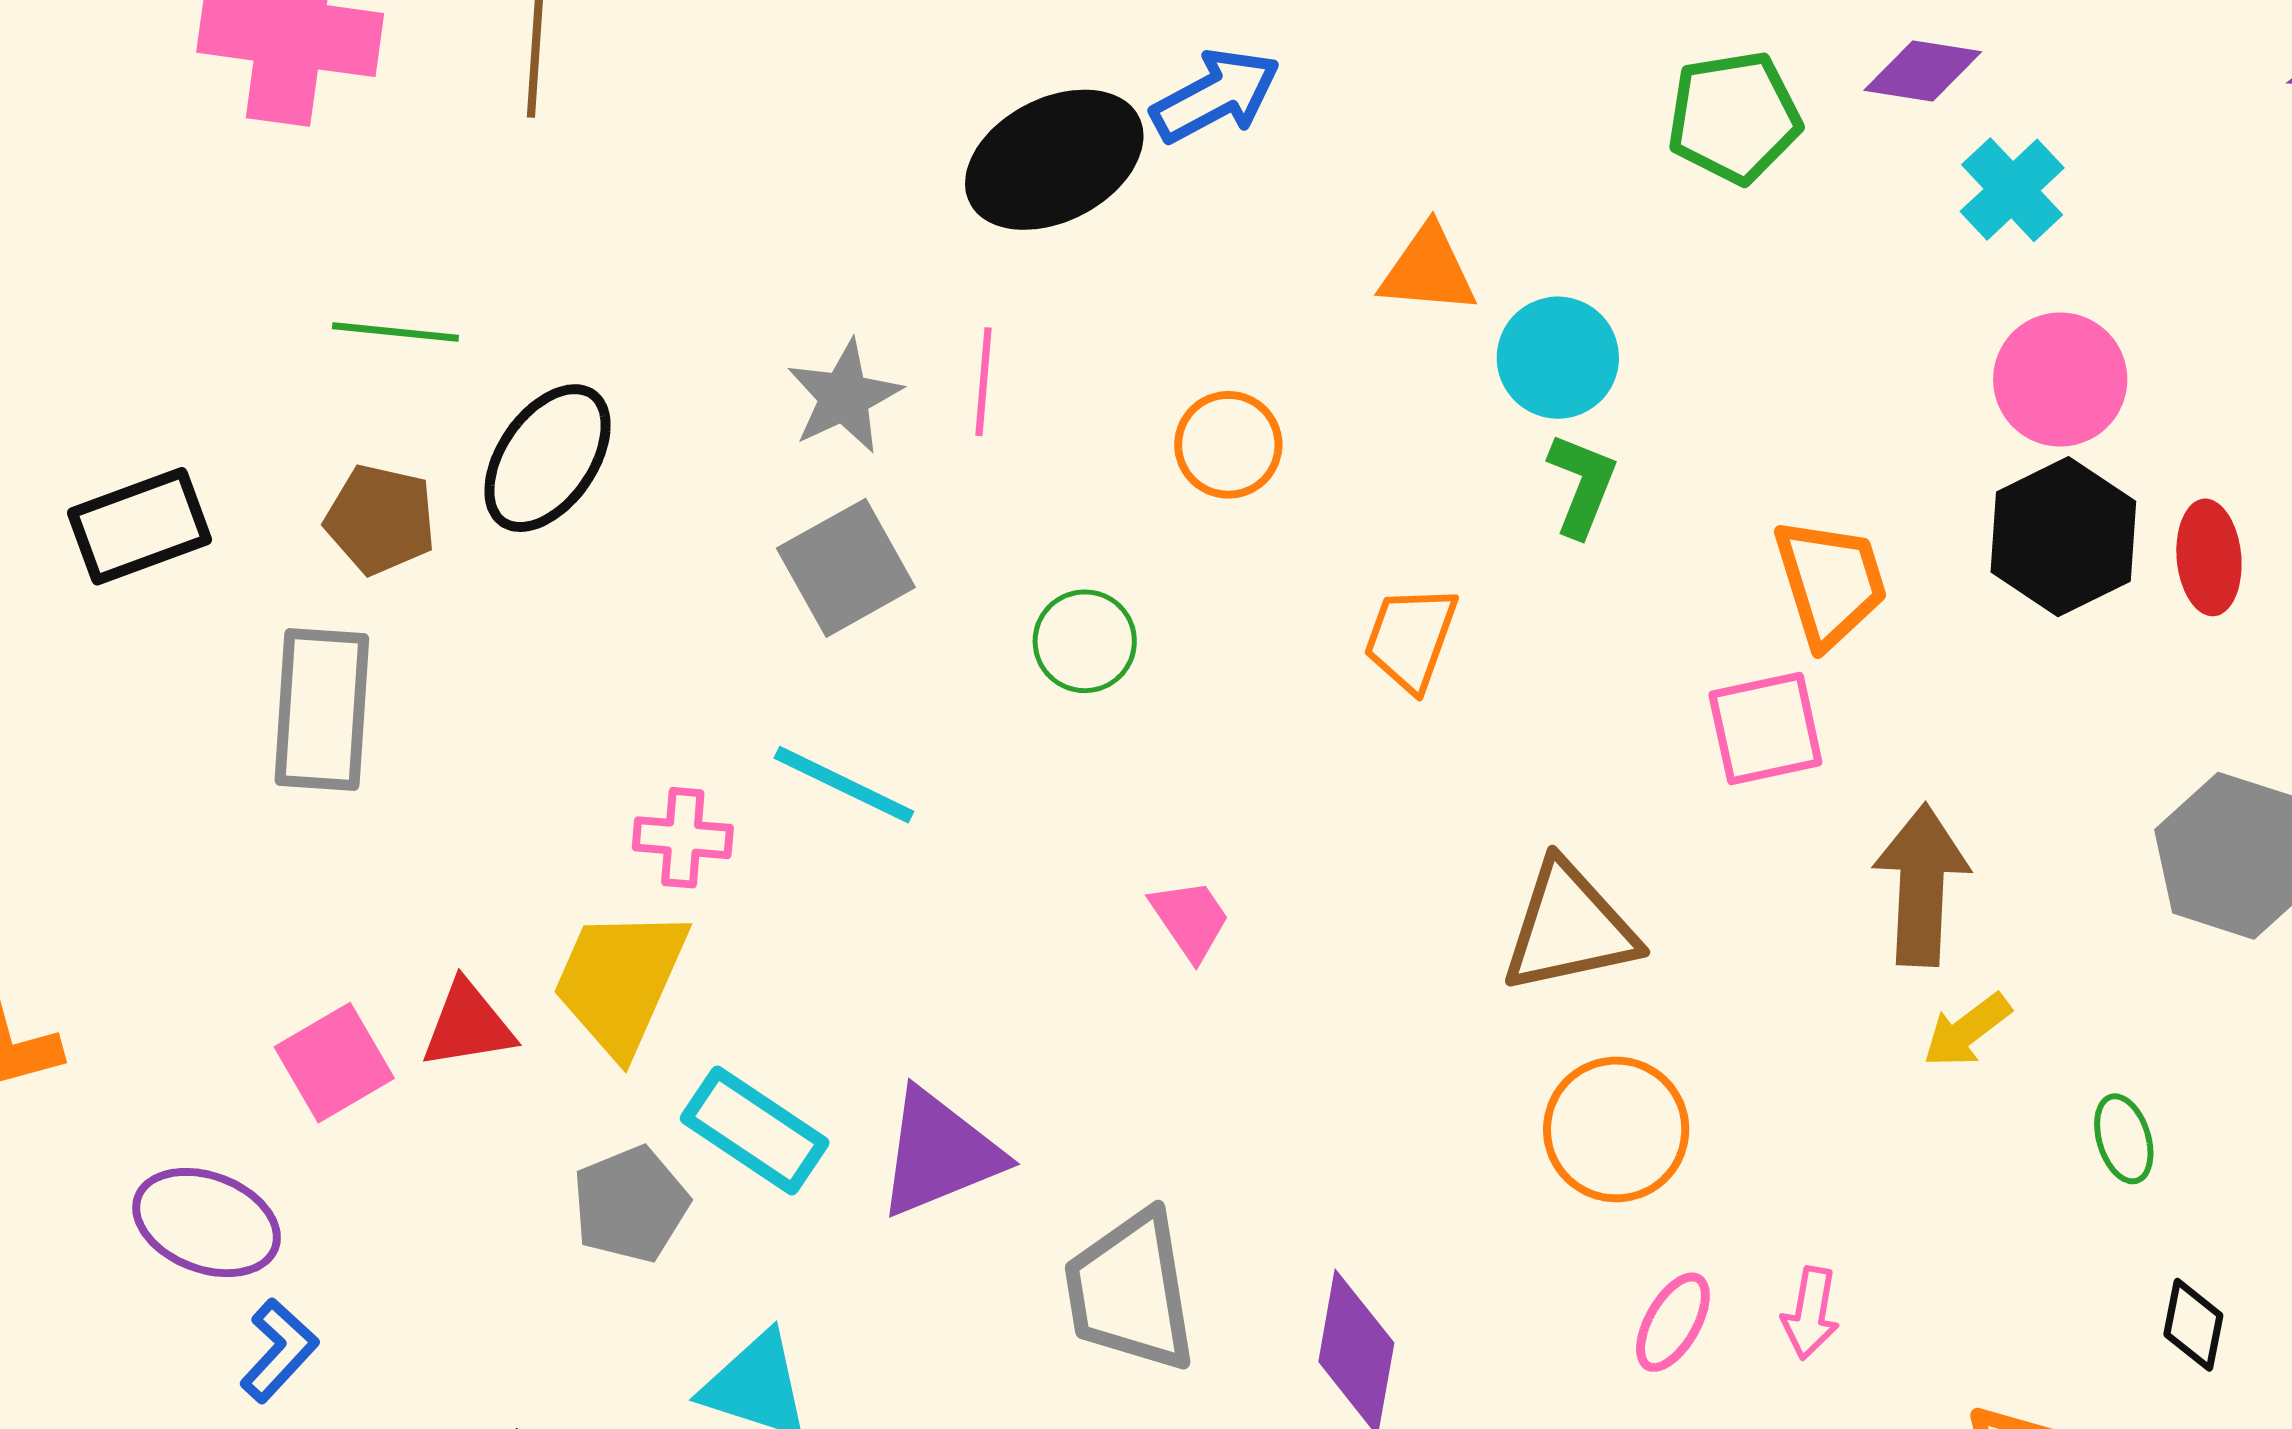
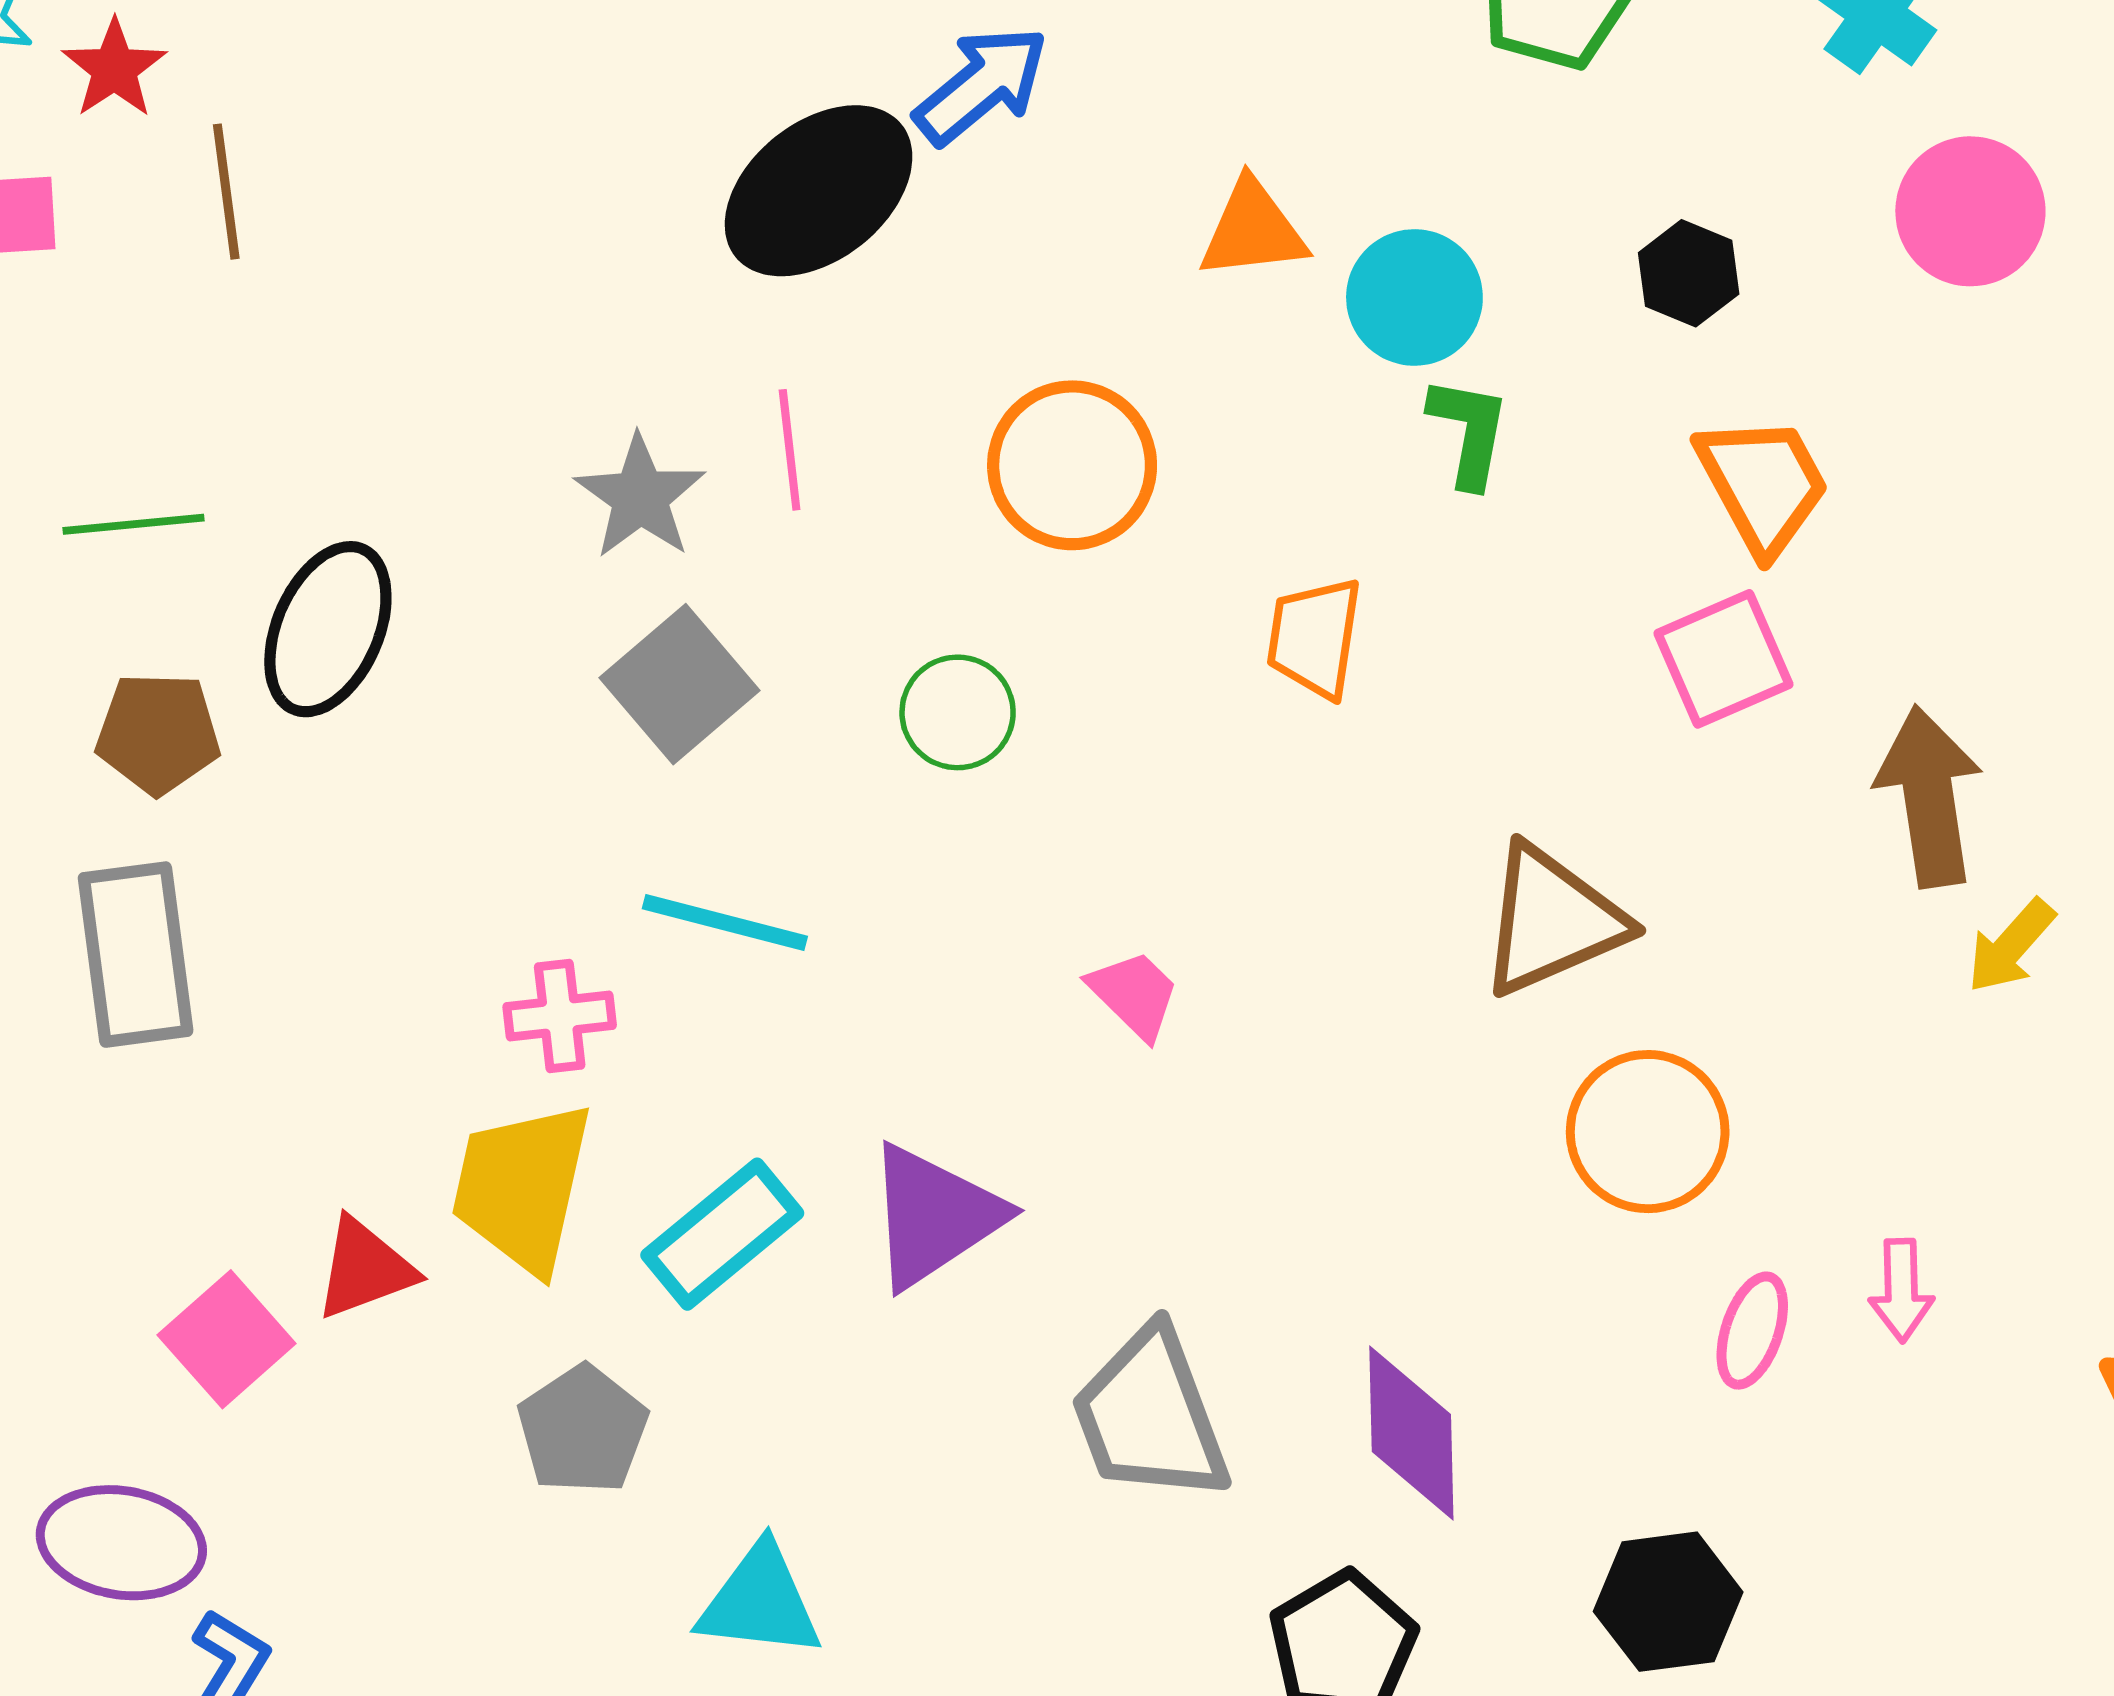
orange circle: (1228, 445) -> (1072, 465), size x1.4
black hexagon: (2063, 537) -> (1689, 273), moved, size x0.6
cyan rectangle: (755, 1130) -> (722, 1234), moved, turned -62
purple triangle: (939, 1153) -> (934, 1216), moved

